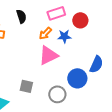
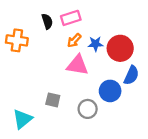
pink rectangle: (56, 13) -> (71, 18), moved
red circle: (80, 20) -> (120, 48), moved, size x1.5
pink triangle: (48, 55) -> (77, 65), turned 35

